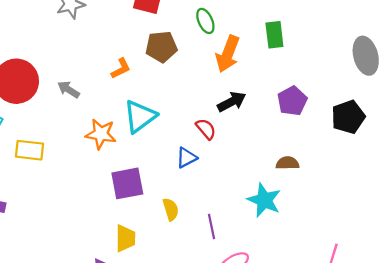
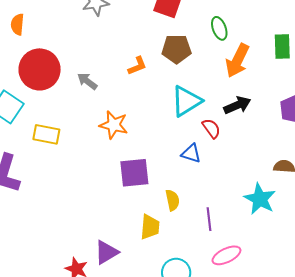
cyan triangle: (140, 116) -> (186, 101), moved
blue triangle: (186, 158) -> (191, 153), turned 40
yellow trapezoid: (125, 238) -> (150, 227), moved

